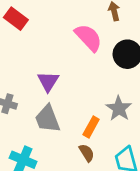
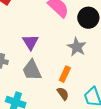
gray star: (119, 108) -> (77, 47), moved

